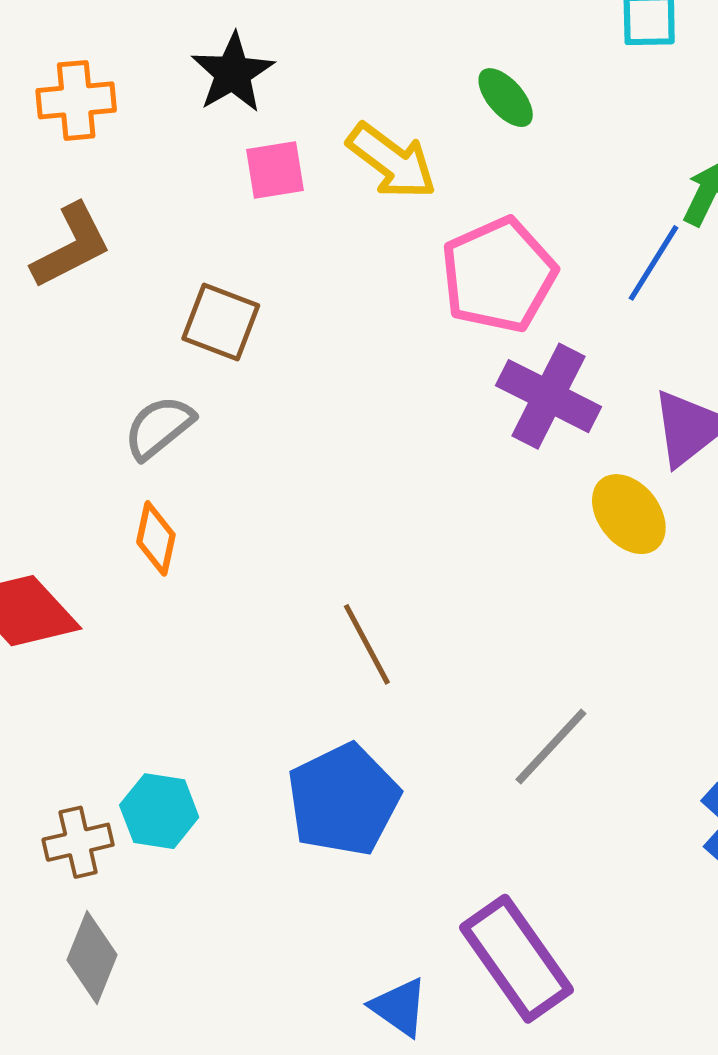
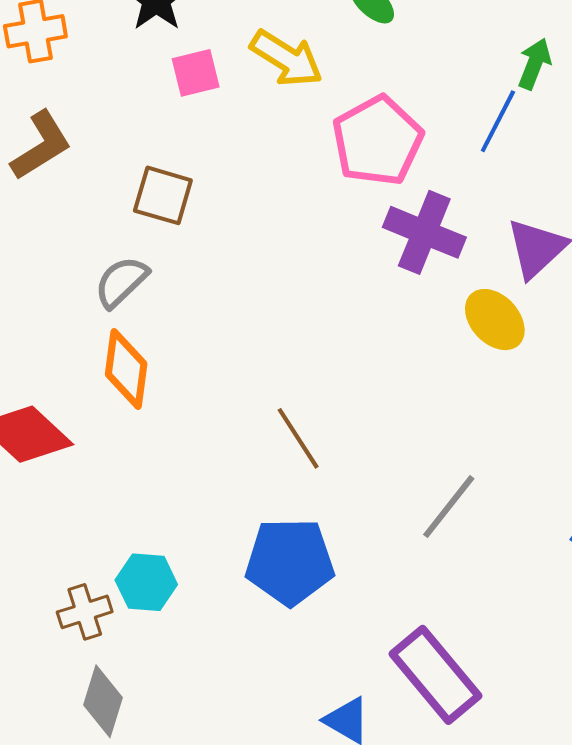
orange diamond: (156, 538) -> (126, 369), size x1.4
blue pentagon: (343, 800) -> (290, 562), turned 30

